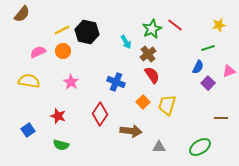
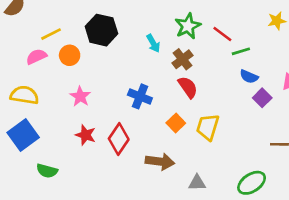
red line: (175, 25) -> (222, 34), moved
yellow line: (62, 30) -> (51, 34), moved
green line: (208, 48) -> (241, 51), moved
blue semicircle: (198, 67) -> (249, 77), turned 88
red star: (58, 116) -> (86, 135), moved
blue square: (28, 130) -> (23, 135), moved, size x1.6
green semicircle: (61, 145) -> (47, 171), moved

